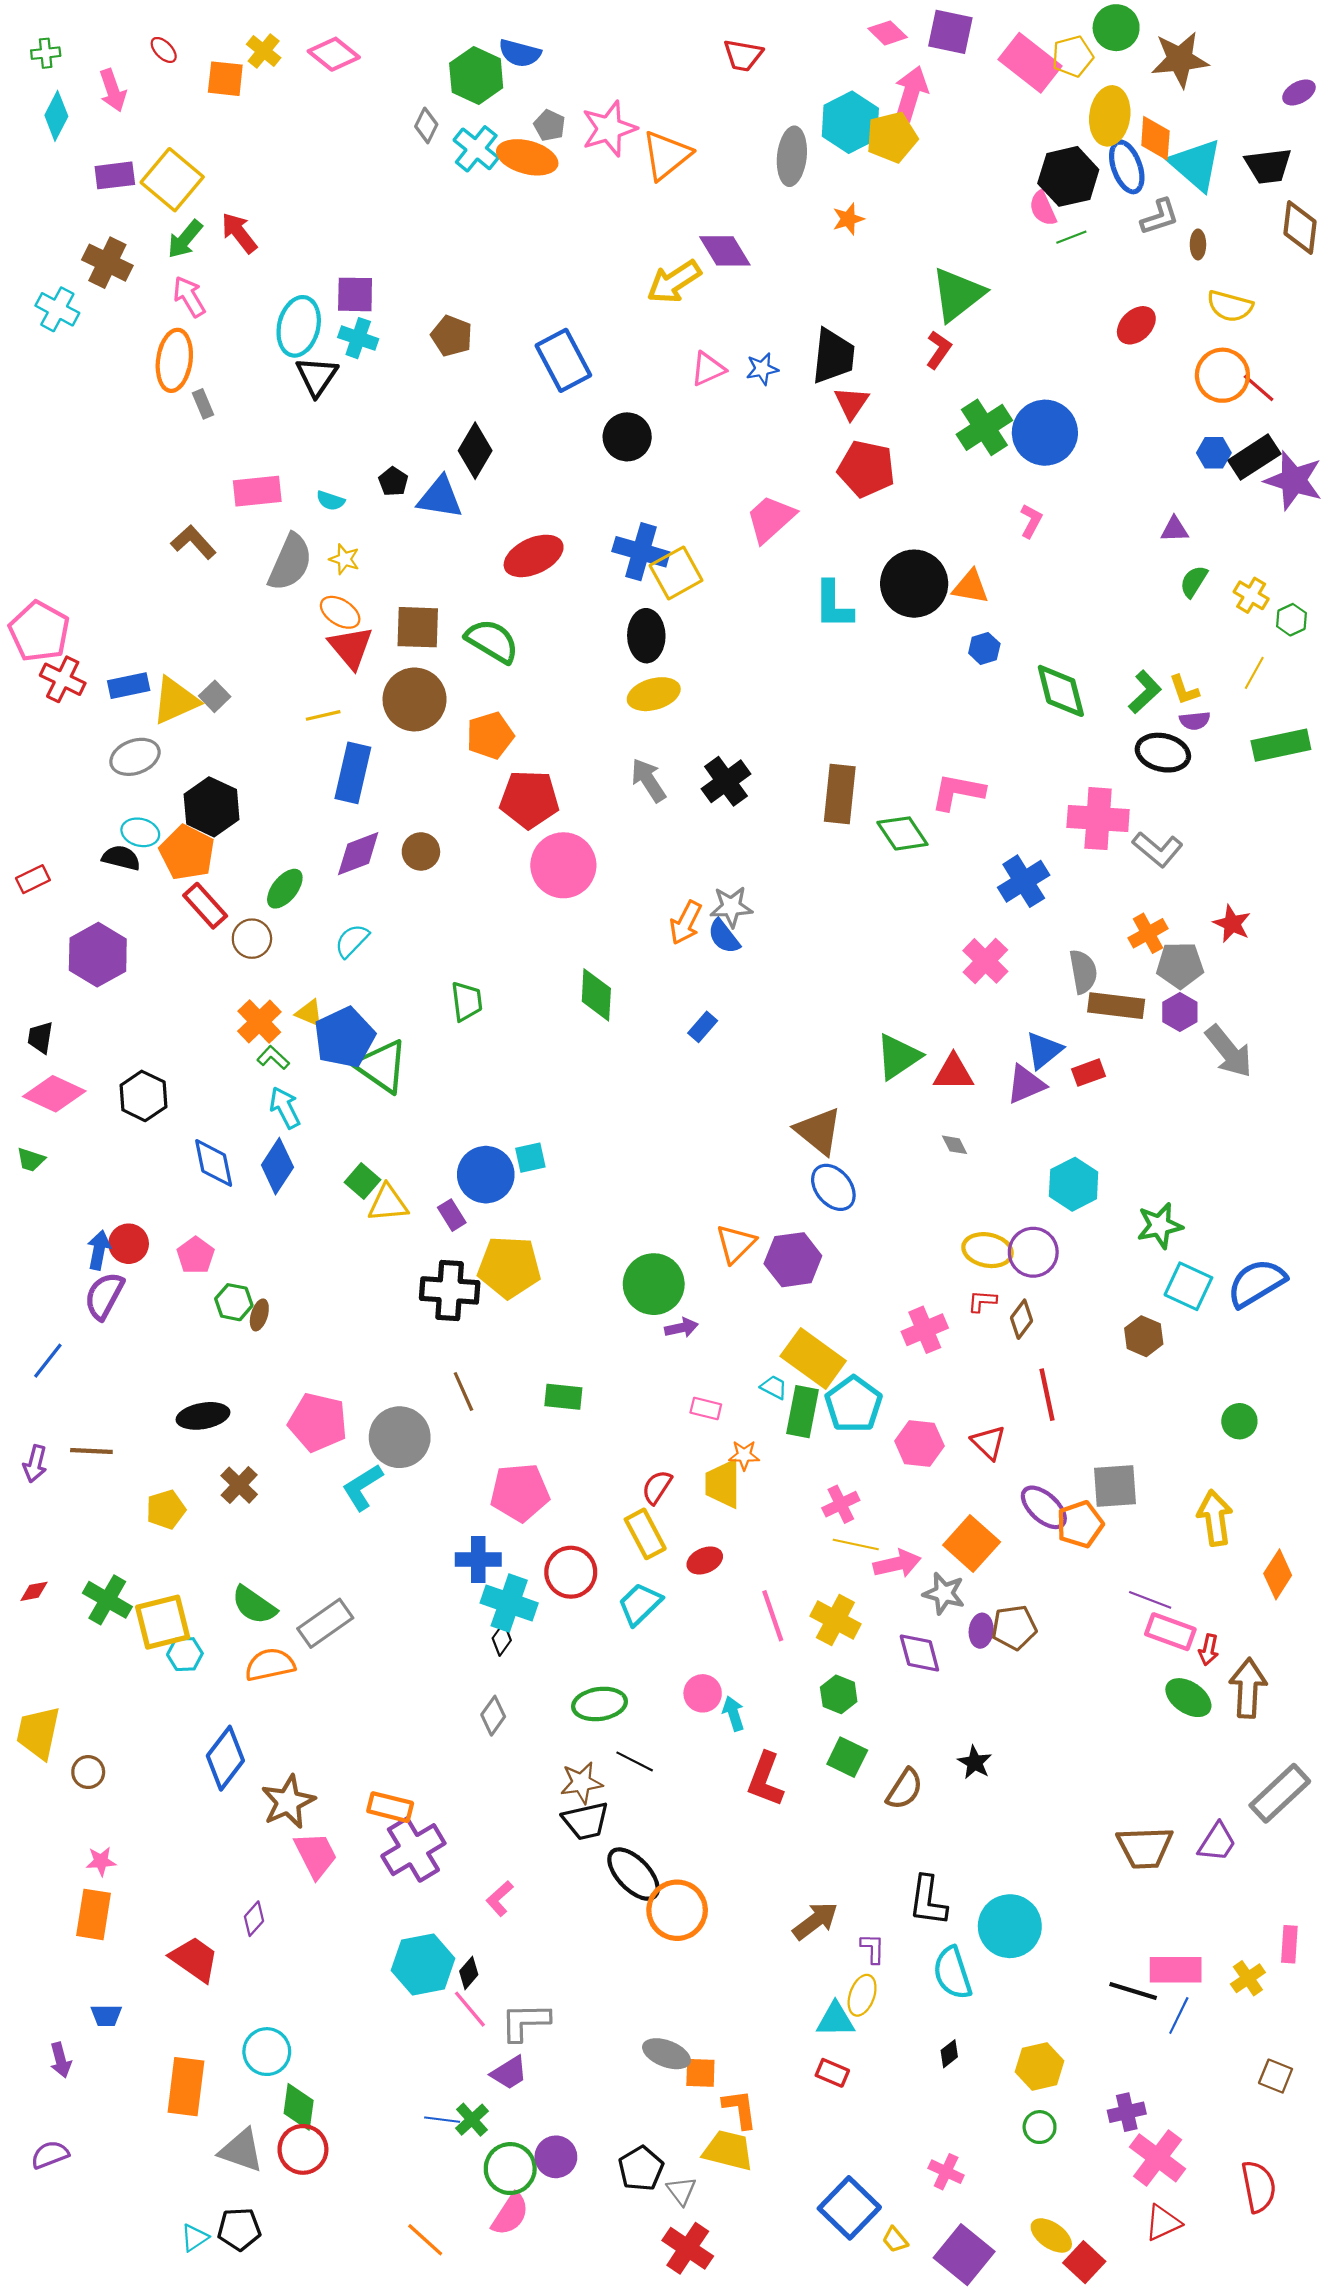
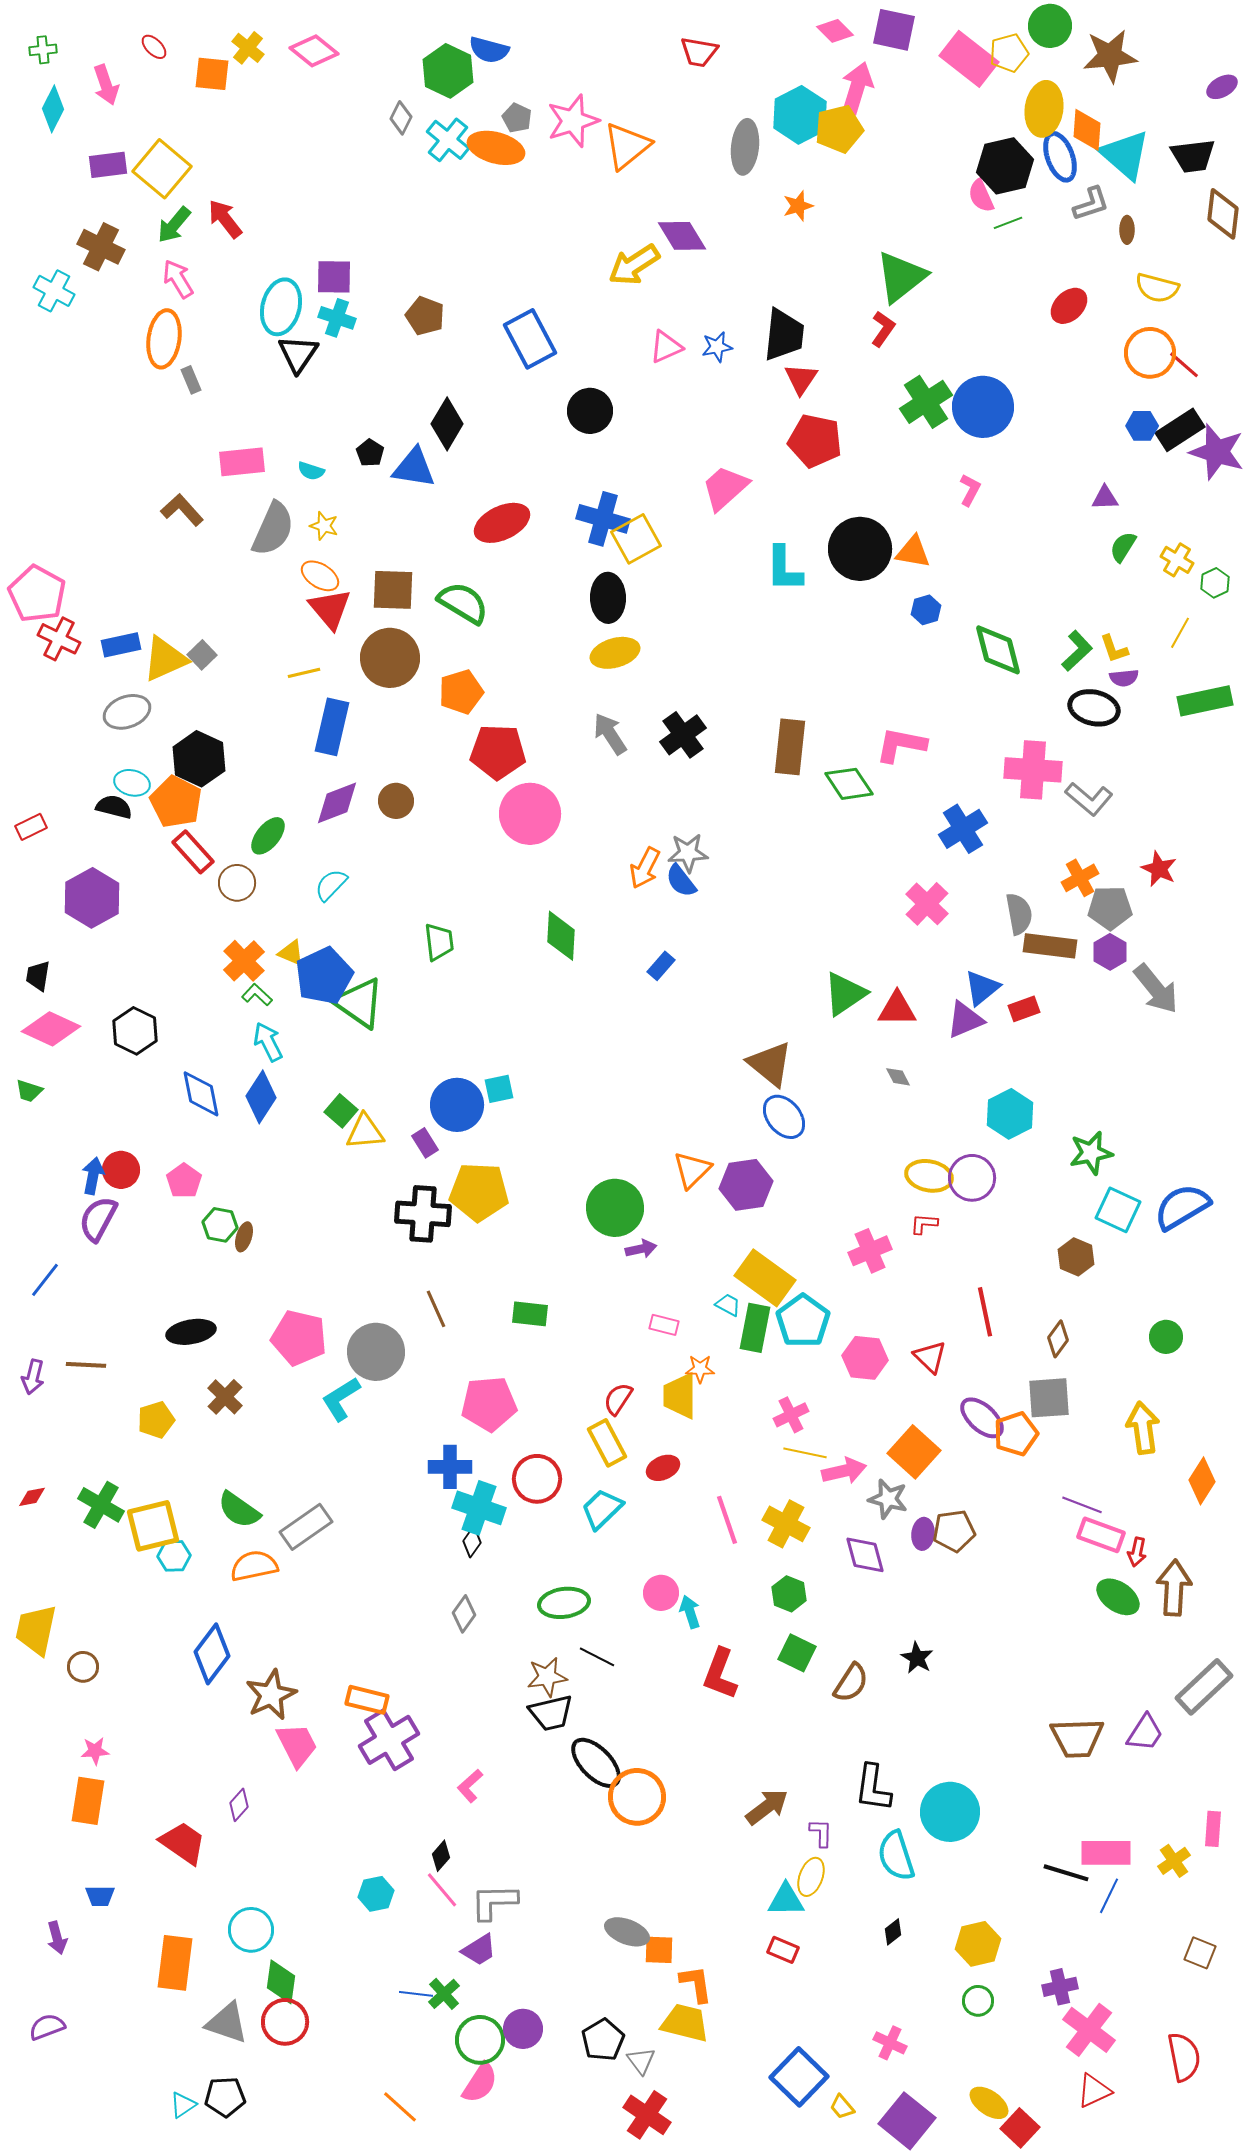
brown diamond: (1022, 1319) -> (1058, 1339), moved
cyan hexagon: (423, 1964) -> (376, 1894), moved, size x0.6

